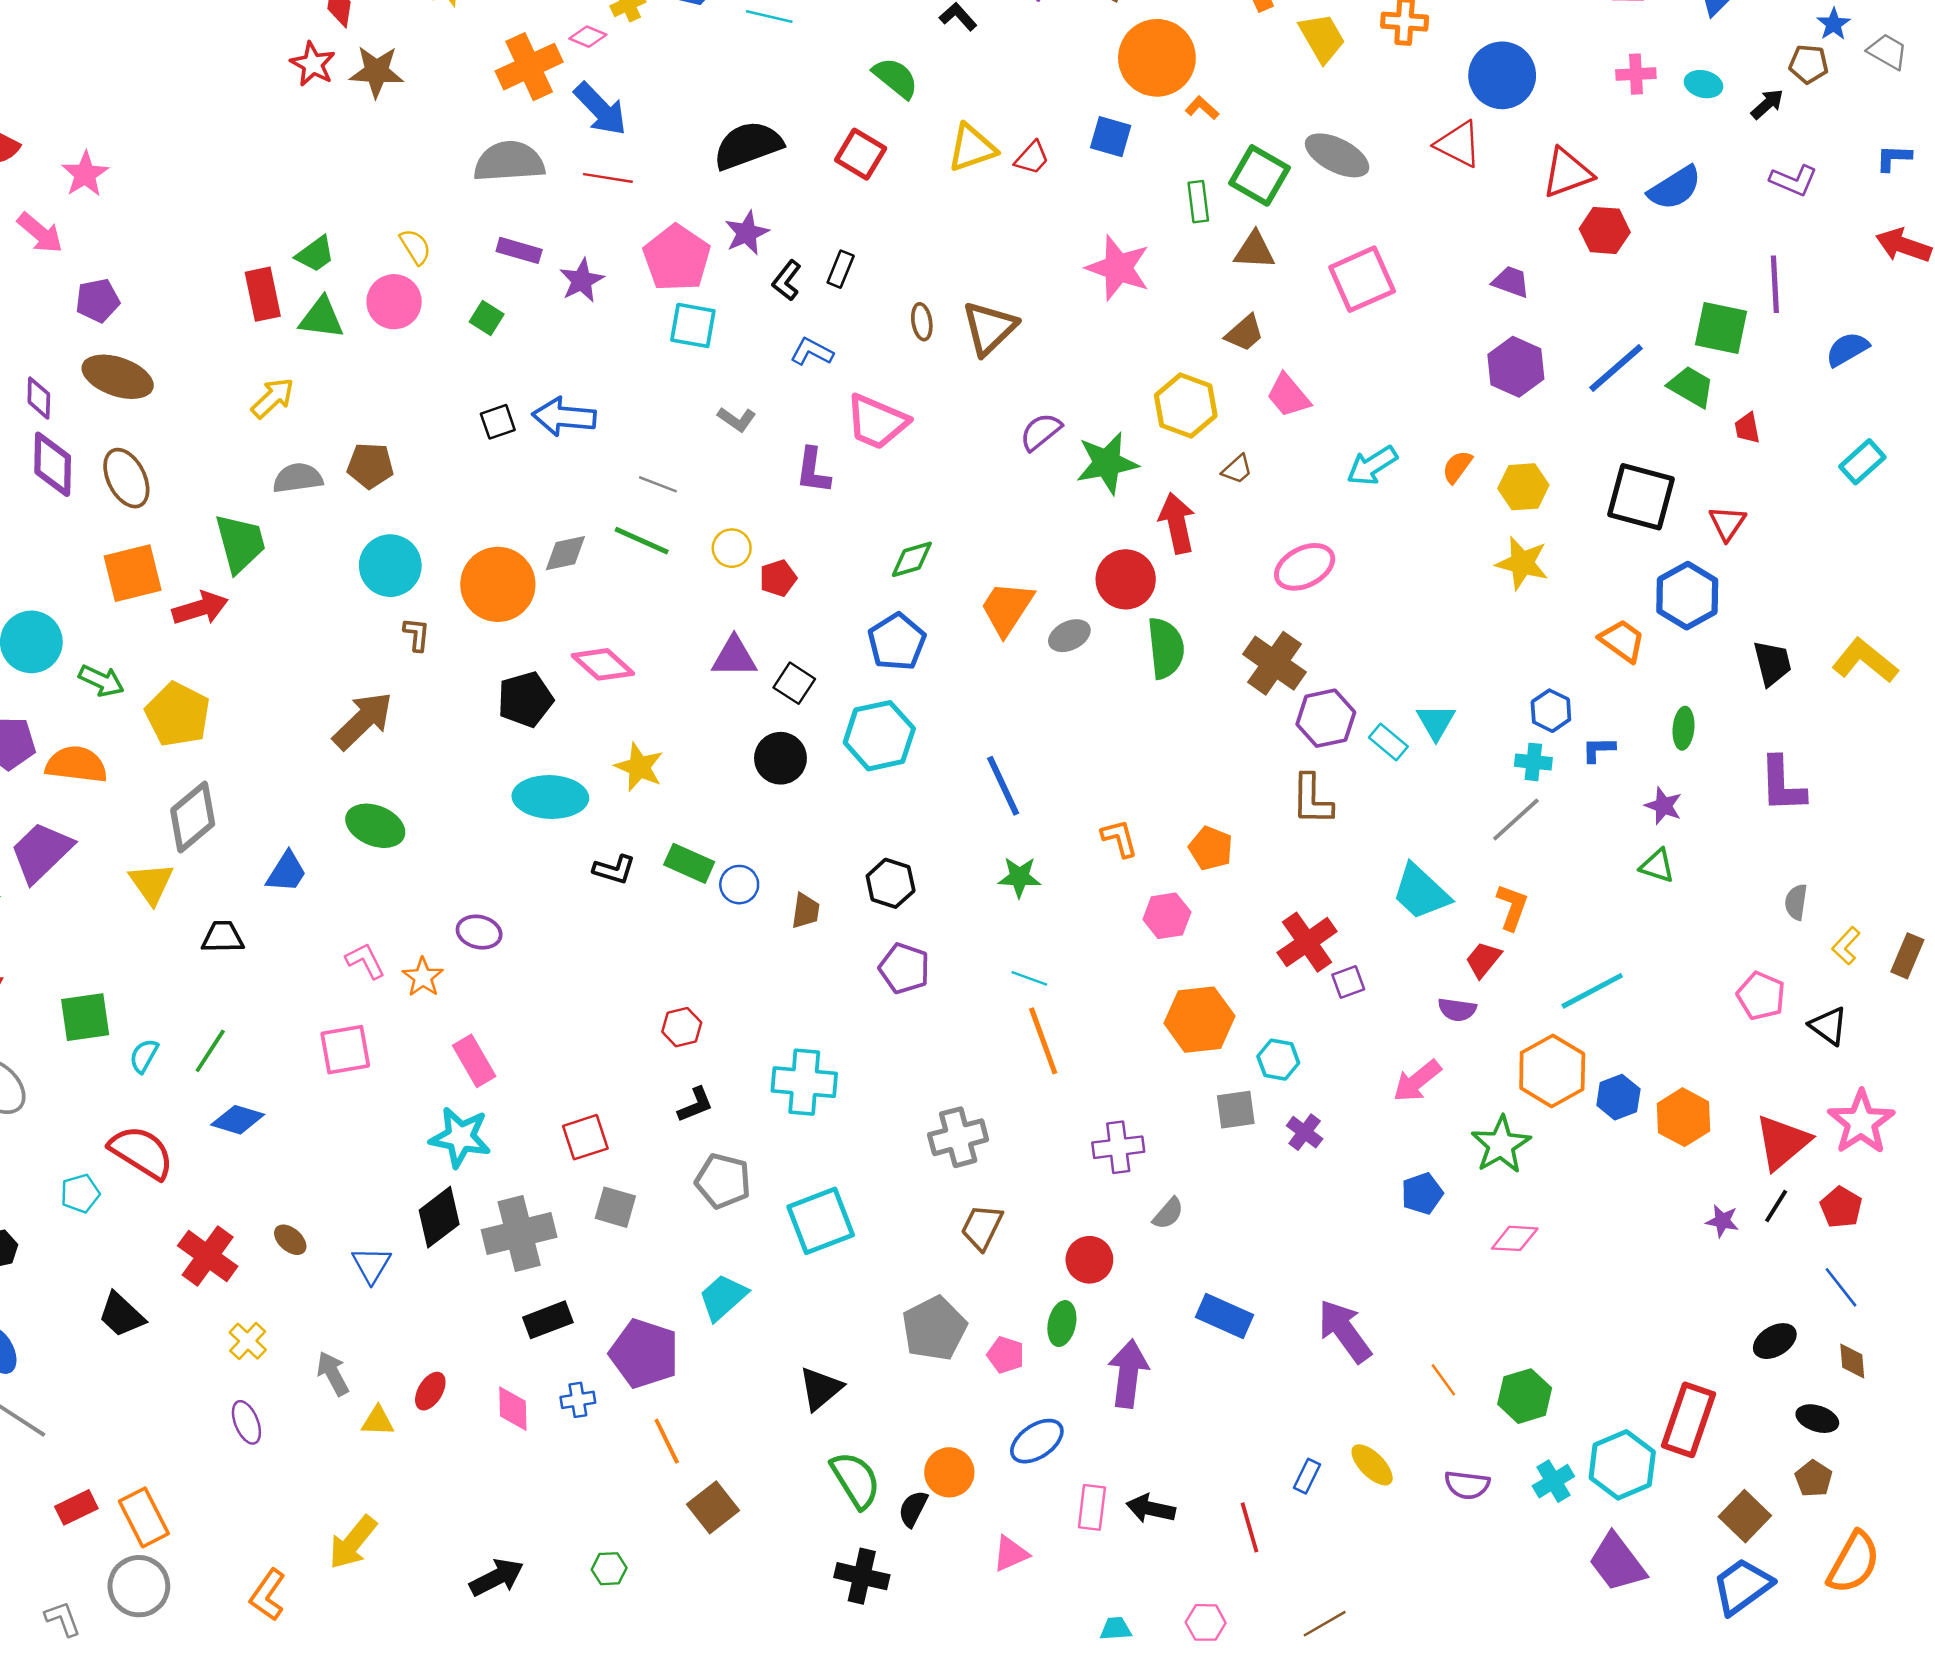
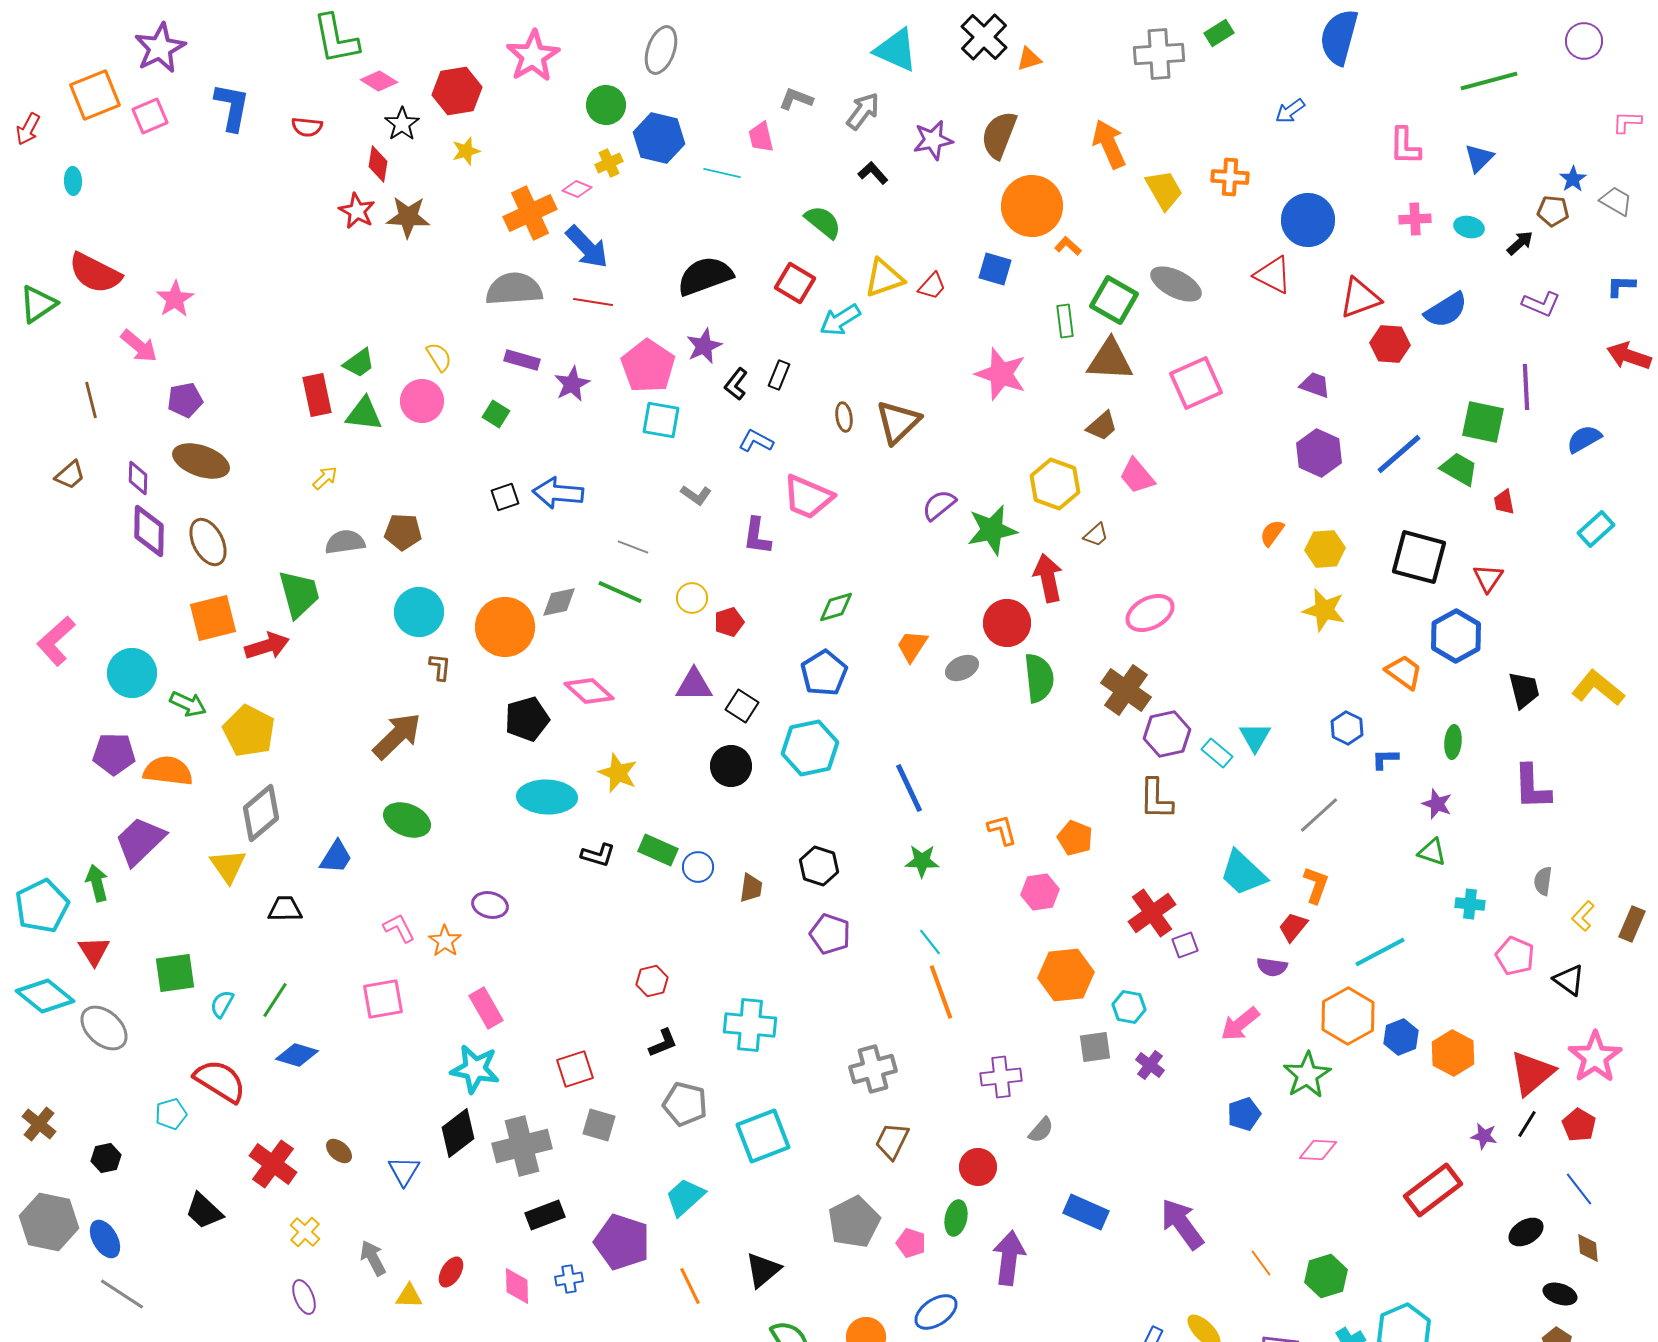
brown triangle: (1255, 250) -> (1110, 360), size x1.4
yellow arrow: (273, 398) -> (325, 478), size x0.7
cyan arrow: (1372, 466) -> (840, 320), moved
orange trapezoid: (1007, 608) -> (912, 646), size x0.7
cyan cross: (1533, 762) -> (1470, 904), moved
cyan line: (1029, 978) -> (930, 942), turned 32
red rectangle: (1689, 1420) -> (1433, 1190), moved, turned 34
orange line: (667, 1441) -> (690, 1286), moved

